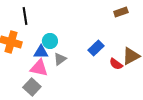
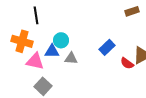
gray triangle: (60, 59) -> (71, 58), turned 40
pink triangle: (39, 68) -> (35, 61), moved

